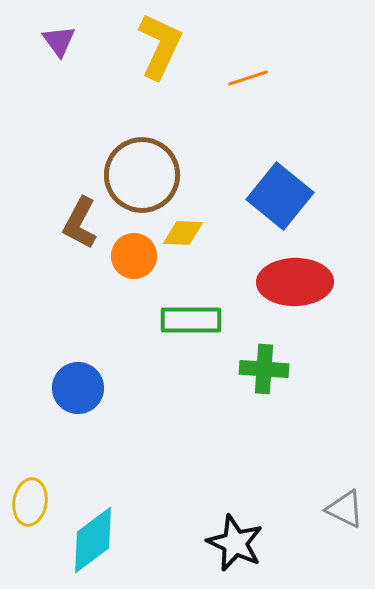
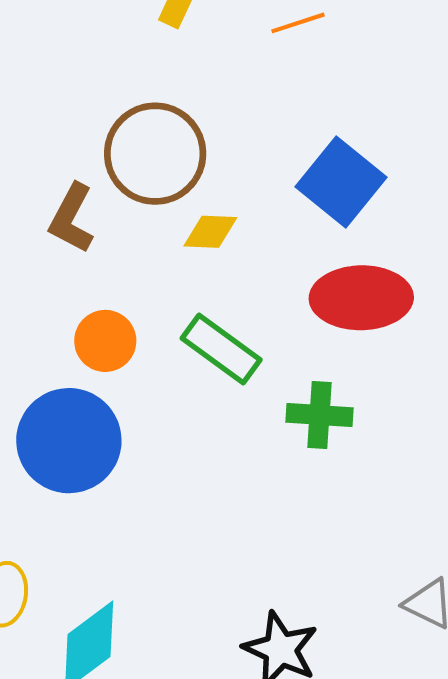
orange circle: (134, 256) -> (105, 341), moved
green rectangle: (191, 320) -> (221, 349), turned 36
blue circle: (78, 388) -> (69, 441), size x1.5

